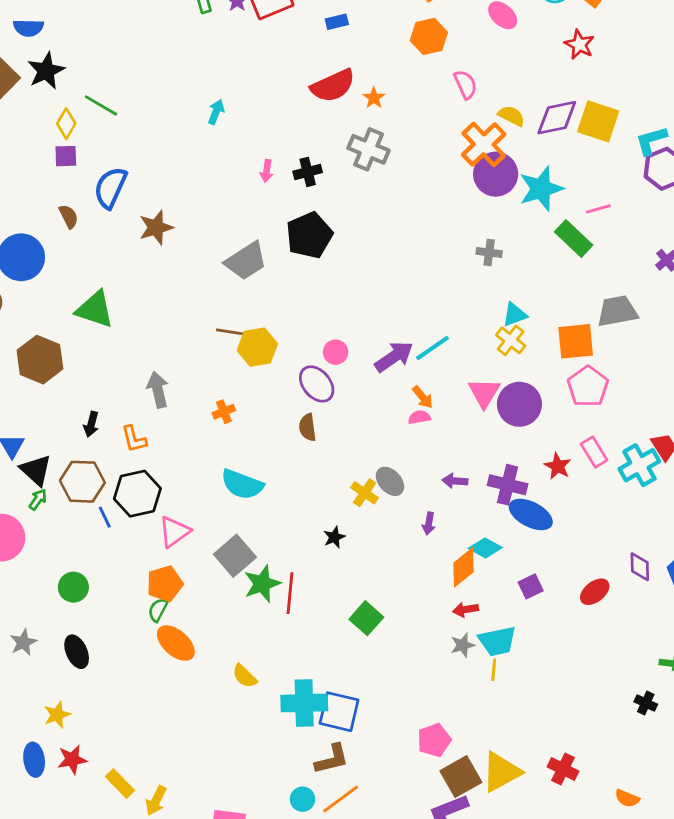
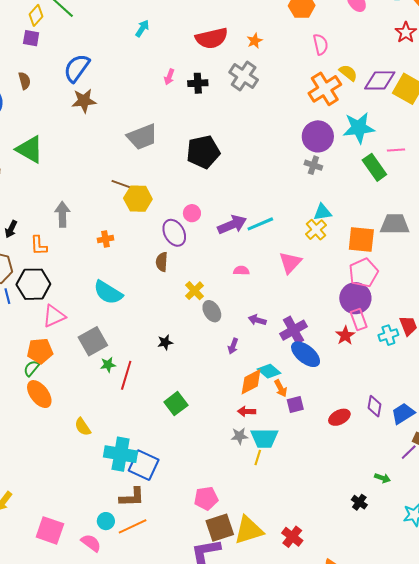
red semicircle: (333, 86) -> (212, 38), moved
purple circle: (496, 174) -> (318, 136), moved
blue semicircle: (110, 188) -> (77, 68), moved
black pentagon: (309, 235) -> (203, 152), moved
orange arrow: (423, 397) -> (281, 388), moved
purple circle: (519, 404) -> (355, 298), moved
cyan cross: (639, 465) -> (388, 335), size x0.7
red star: (558, 466) -> (345, 335), moved
purple cross: (508, 485) -> (294, 330), turned 36
yellow cross: (365, 493) -> (194, 291), moved
green star: (262, 584) -> (108, 365), size x0.6

